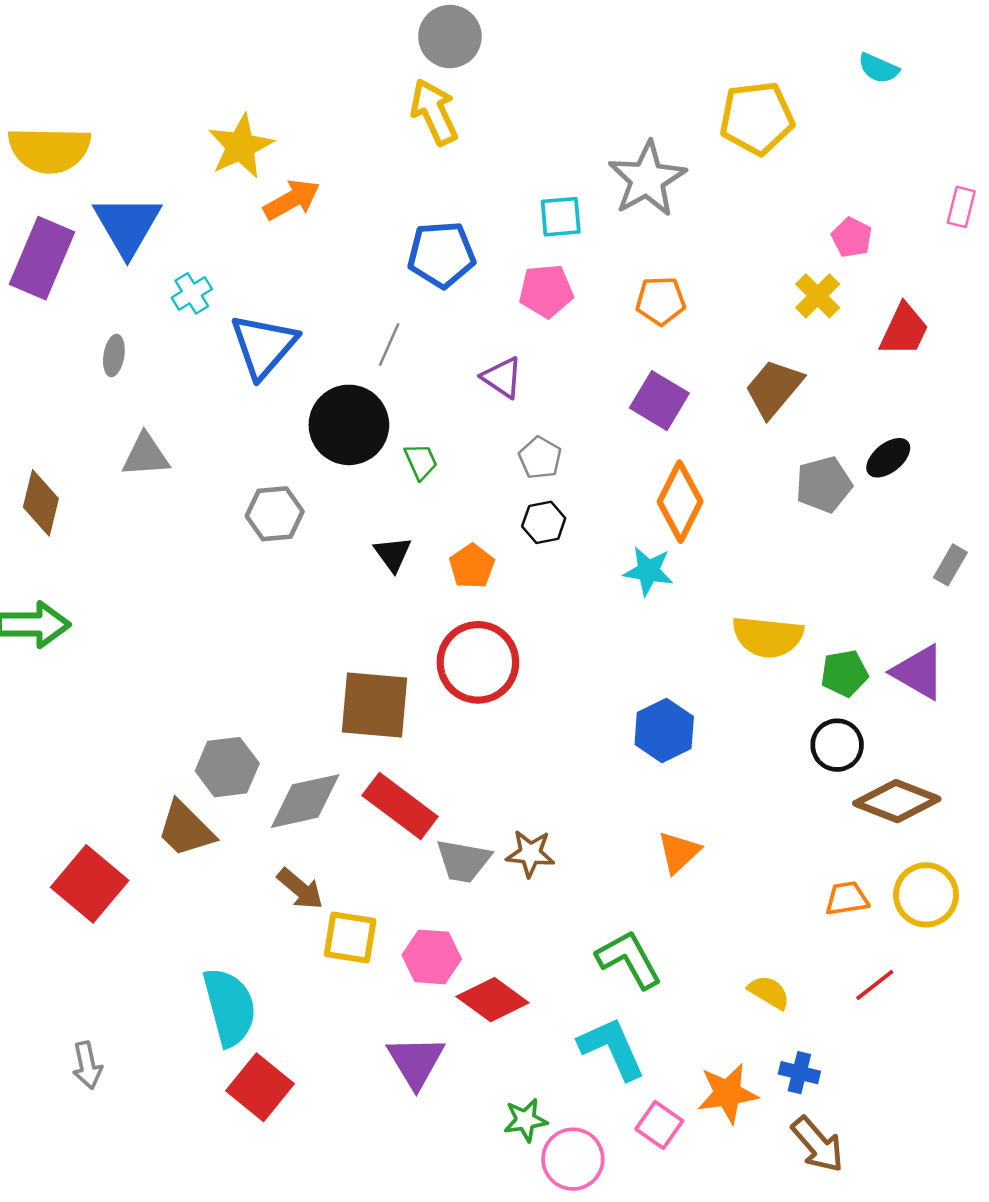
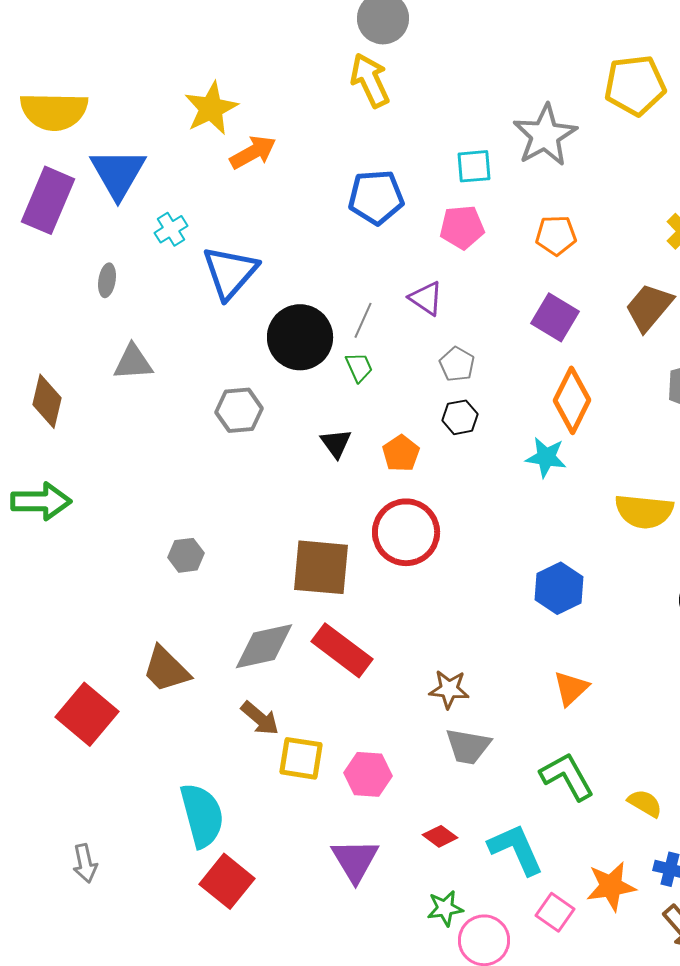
gray line: (389, 345) -> (363, 320), moved
gray hexagon: (227, 767) -> (186, 555), moved, size x0.7
gray trapezoid: (463, 861) -> (468, 746), moved
green L-shape: (629, 959) -> (567, 776), moved
red diamond: (493, 1000) -> (440, 836), moved, size x0.6

